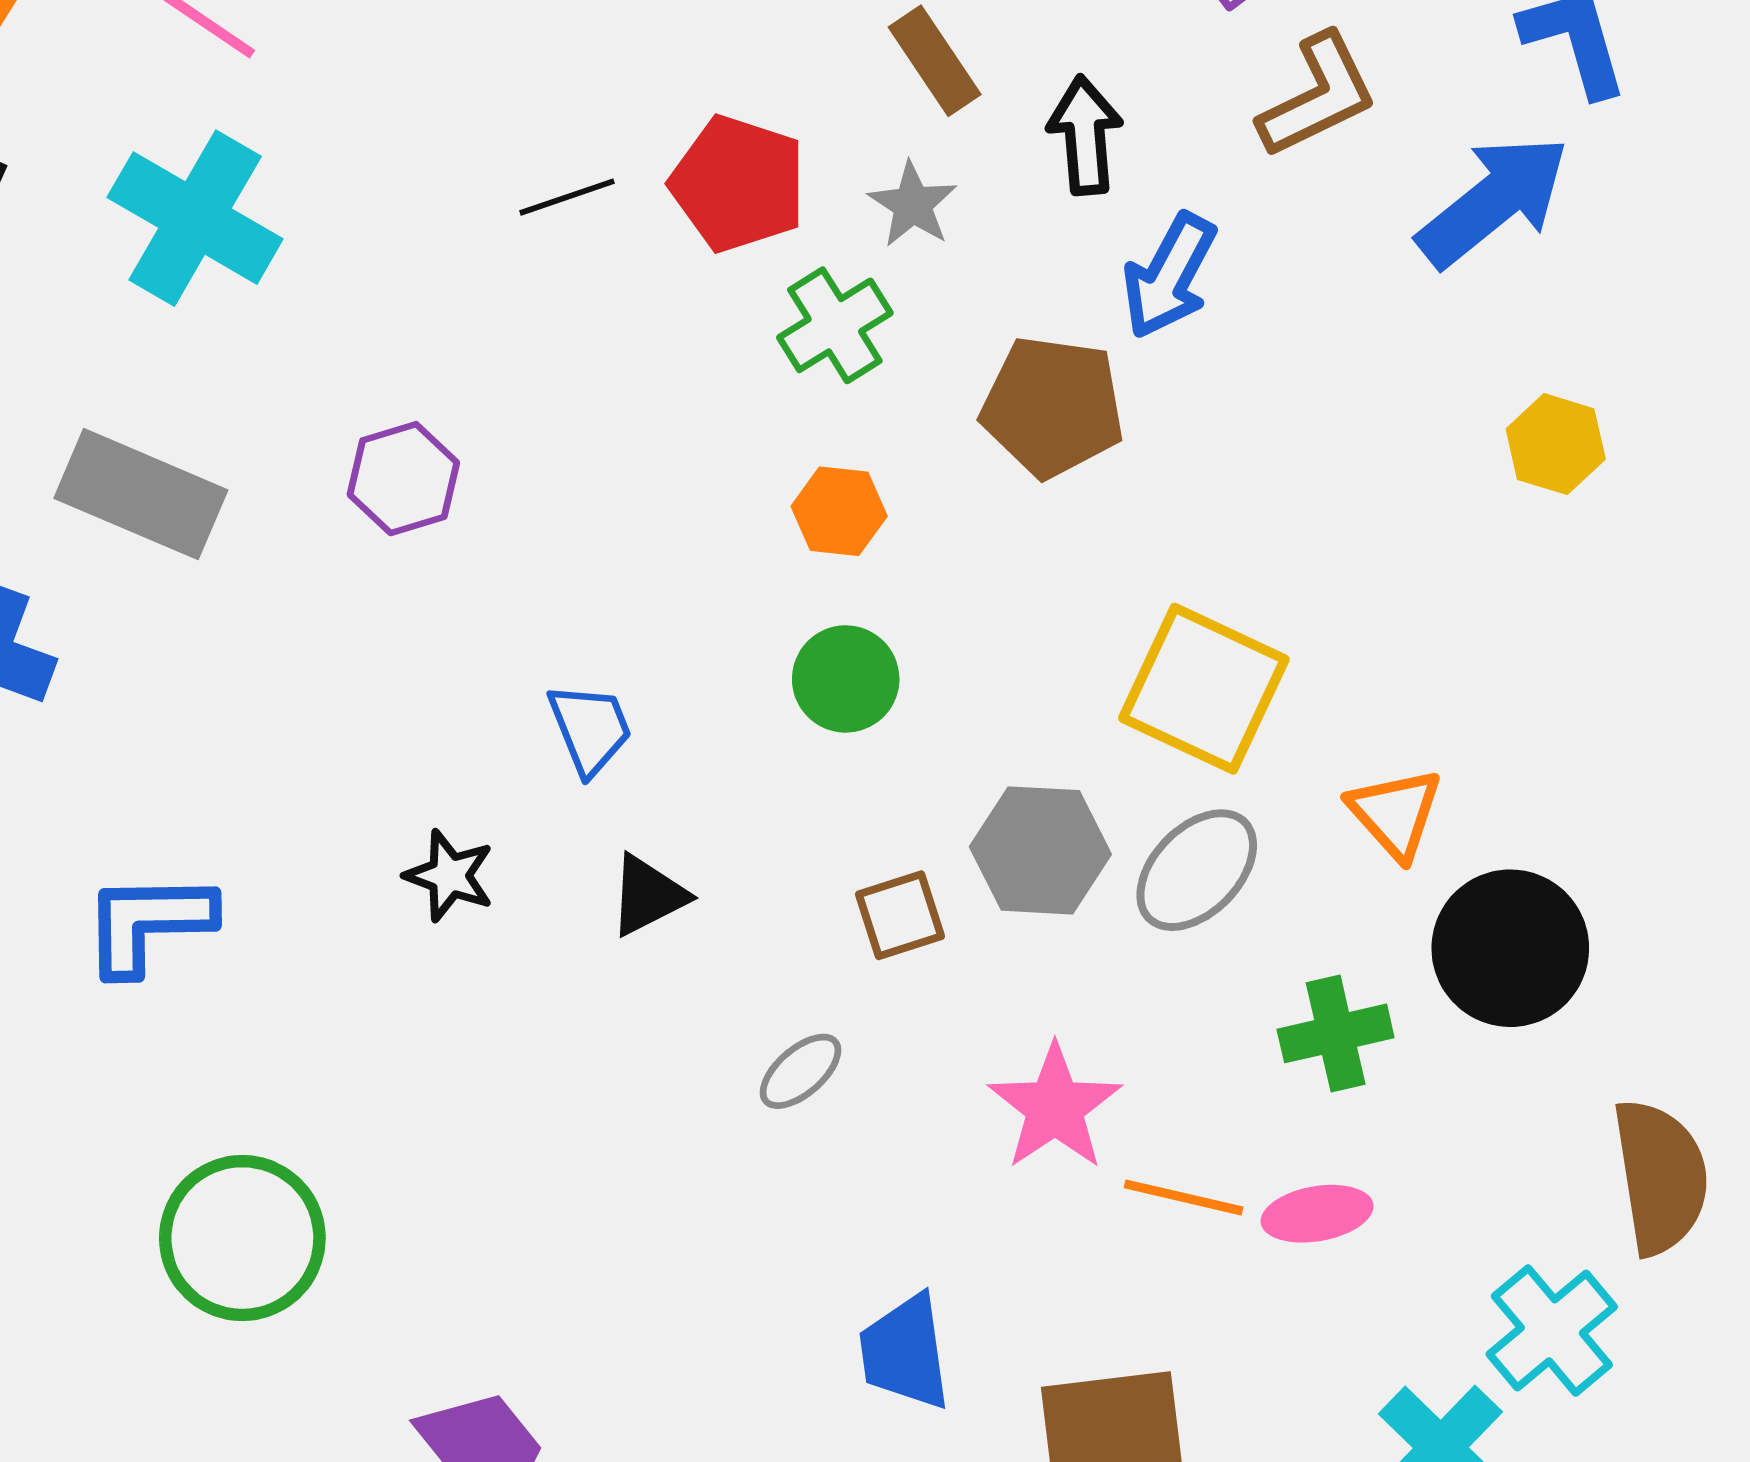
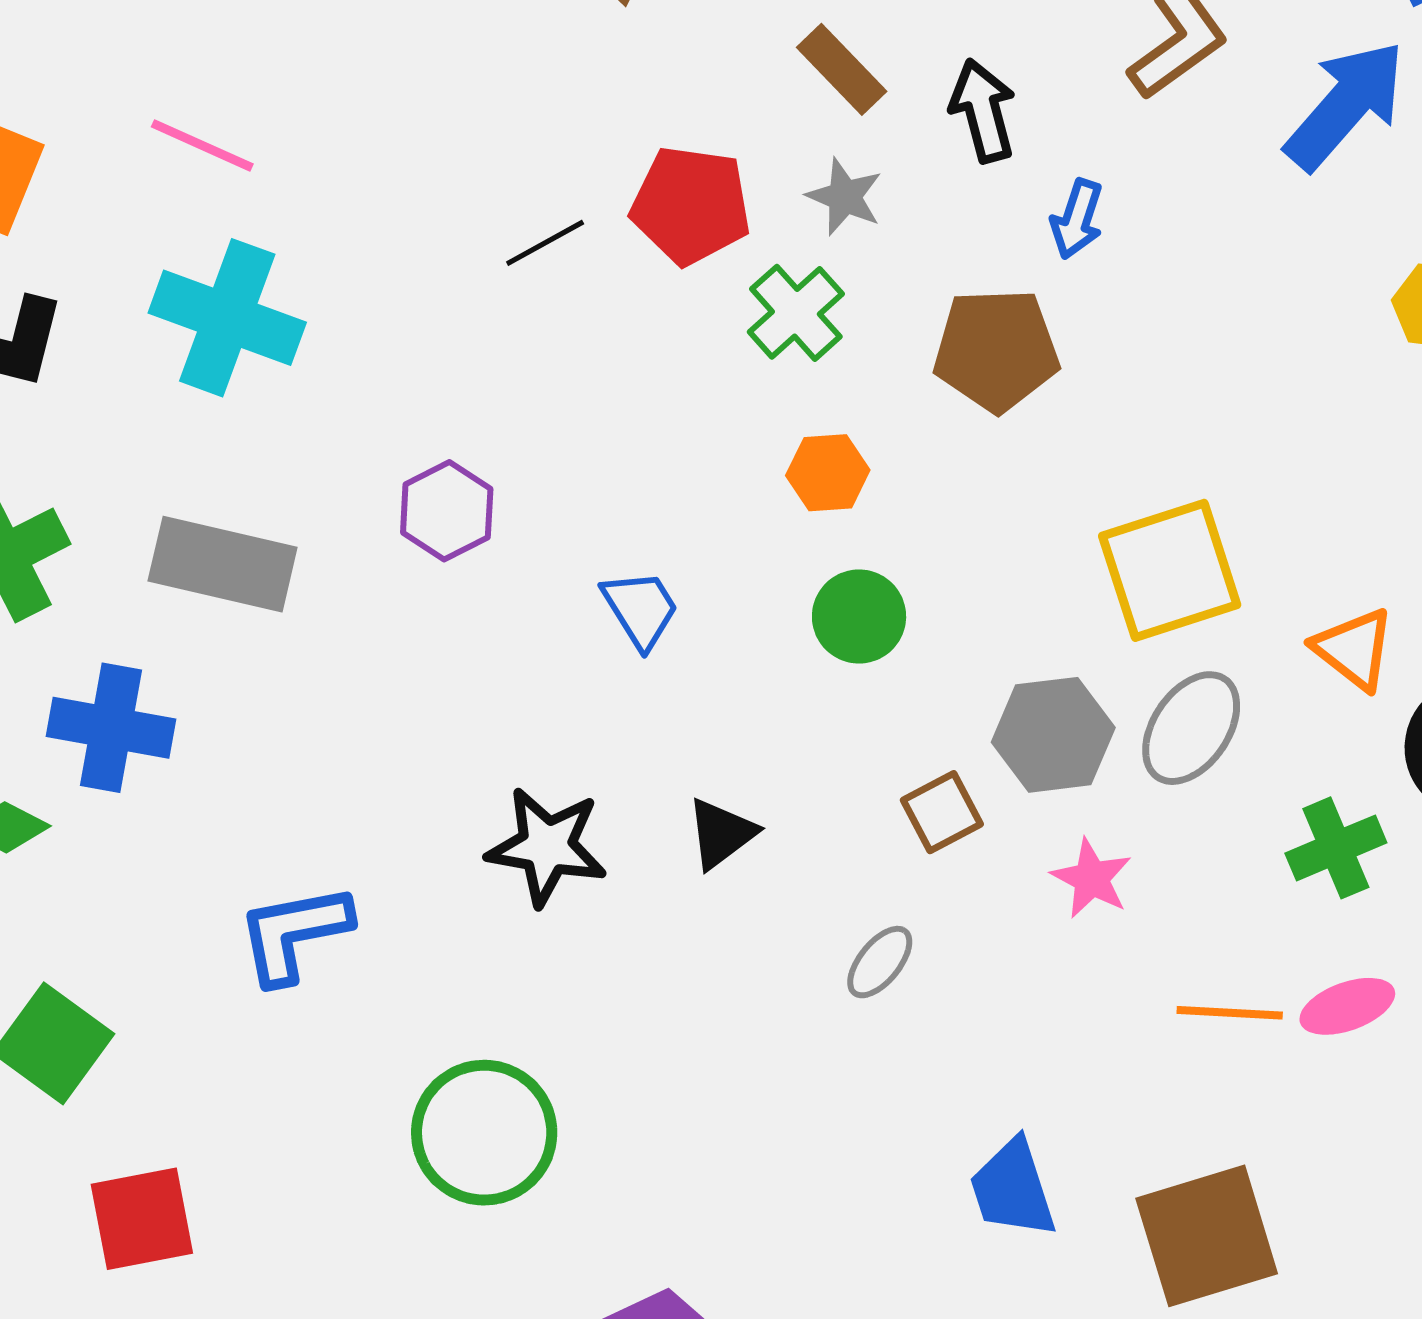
blue arrow: (1169, 276) -> (1077, 219), size x0.7
yellow square: (1204, 689) -> (1170, 570), turned -33
blue trapezoid: (590, 729) -> (640, 609), moved
black star: (449, 876) -> (547, 847), size x1.5
pink star: (1055, 1107) -> (1092, 878), moved, size x0.7
green circle: (242, 1238) -> (484, 1133), moved

